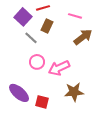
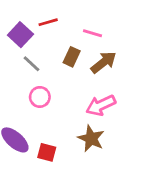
brown rectangle: (47, 26) -> (72, 57), moved
pink arrow: (59, 68) -> (101, 105), moved
brown star: (74, 92) -> (91, 139), turned 30

